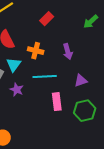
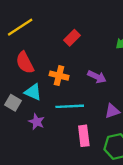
purple arrow: (68, 52) -> (97, 77), turned -49
cyan triangle: (14, 65) -> (33, 92), turned -42

